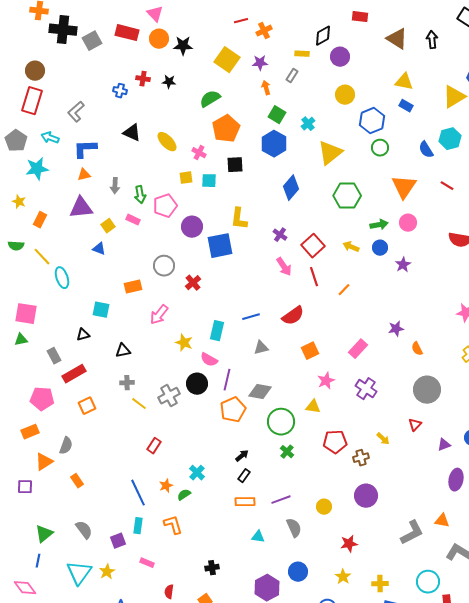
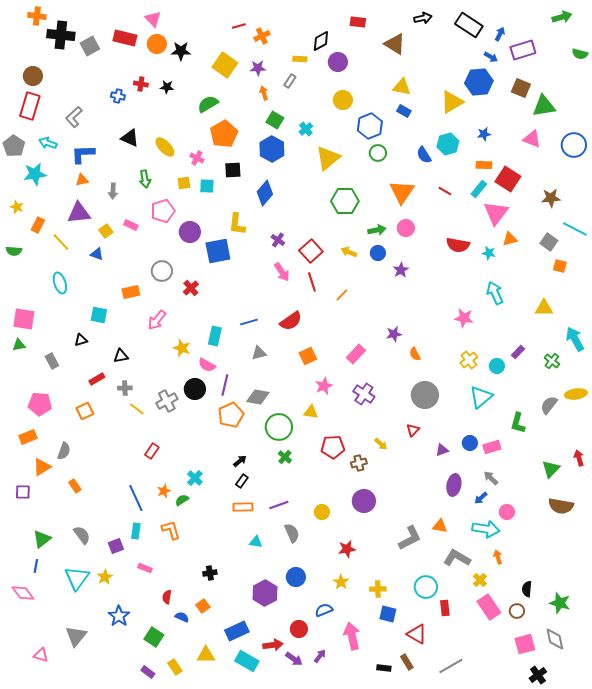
black arrow: (432, 40) -> (423, 18), moved, turned 84
blue diamond: (291, 188) -> (265, 193), moved
green arrow: (140, 195) -> (145, 179), moved
yellow line: (42, 257) -> (61, 242), moved
red rectangle: (74, 374) -> (97, 379), moved, size x0.7

